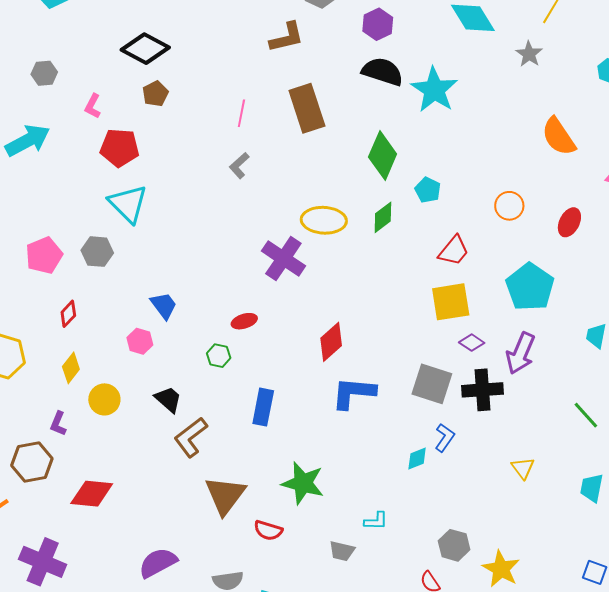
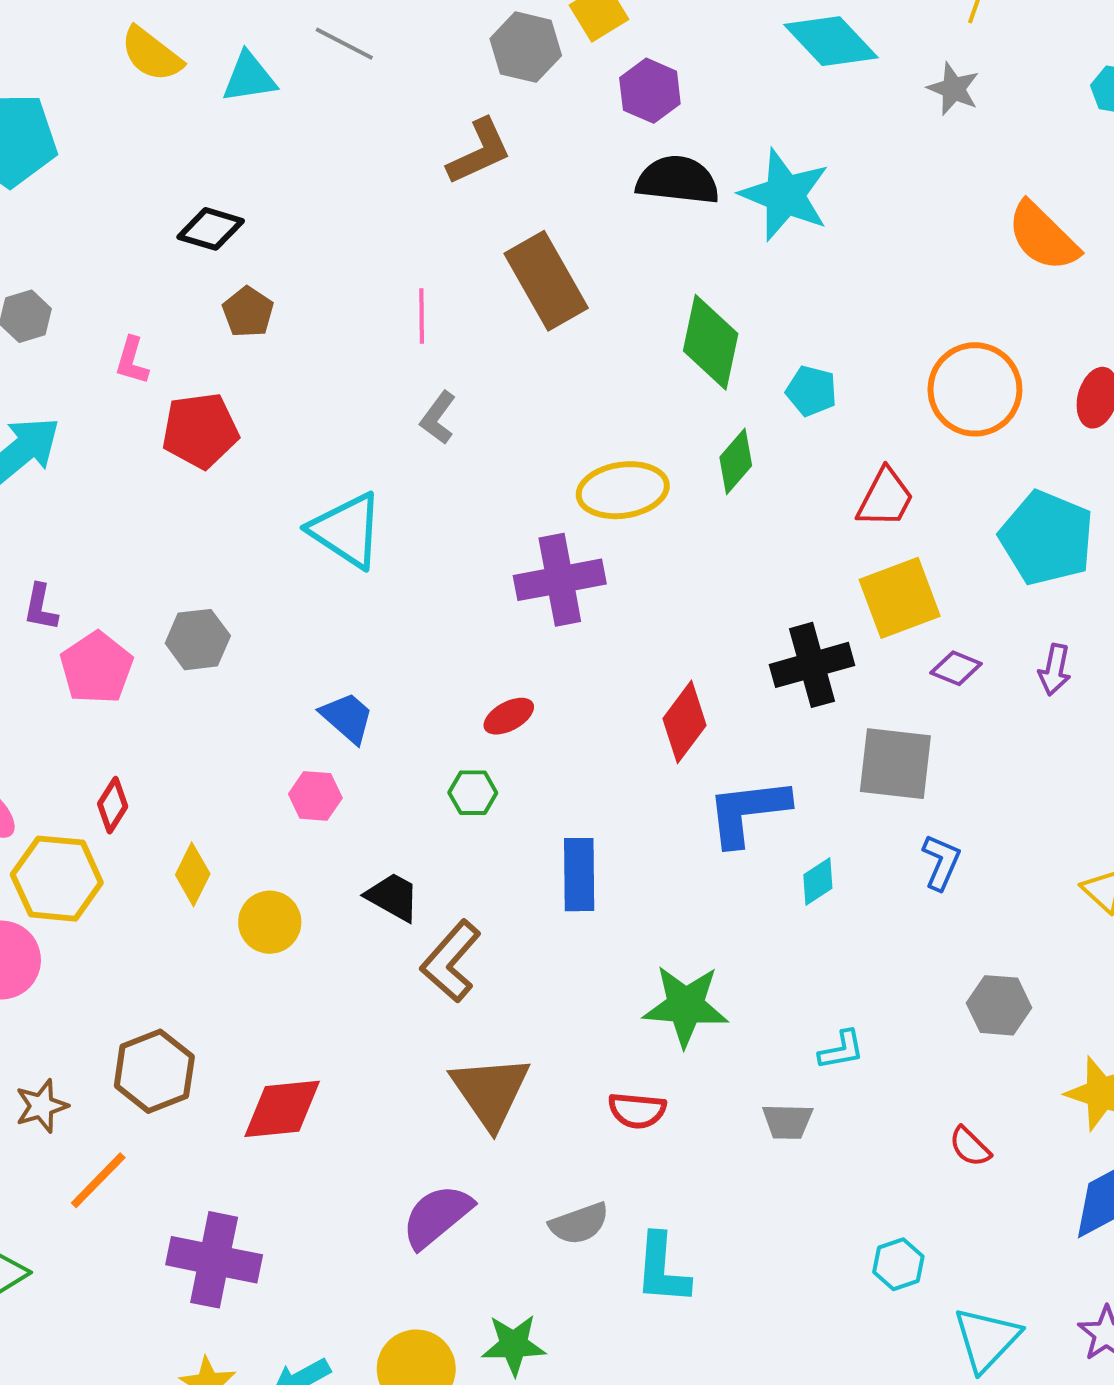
black diamond: (145, 49) -> (211, 229), size x0.7
cyan triangle: (128, 204) -> (347, 530), moved
orange circle: (509, 206) -> (975, 389), size x1.6
purple cross: (283, 258) -> (560, 580), turned -33
red diamond: (68, 314) -> (113, 805), moved
purple arrow: (521, 353) -> (1055, 670), size x0.6
black cross: (482, 390) -> (812, 665), moved
purple L-shape: (58, 424) -> (41, 607), moved
cyan diamond: (417, 459) -> (818, 881), moved
brown triangle: (225, 495) -> (490, 1092), moved
gray hexagon: (454, 545) -> (999, 1005), moved

